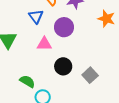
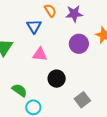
purple circle: (64, 27) -> (79, 44), moved
gray square: (90, 75) -> (82, 100), moved

